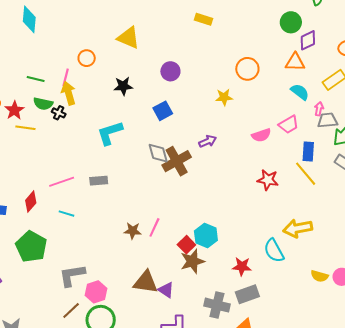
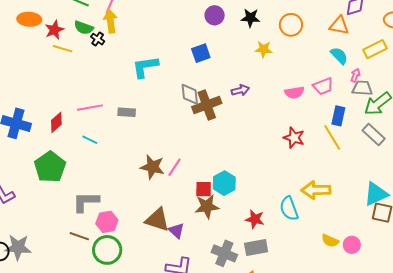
black star: (123, 86) -> (250, 18), moved
brown star: (133, 231) -> (152, 167), size x1.4
red square: (186, 245) -> (204, 189), turned 36
brown line: (71, 310) -> (79, 236), turned 54

